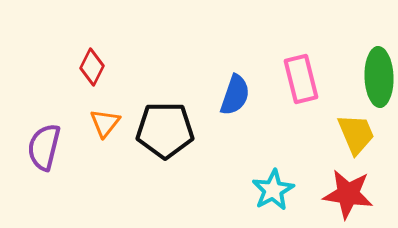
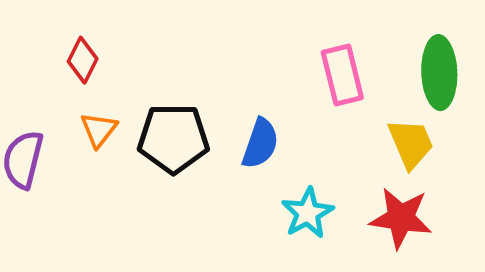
blue semicircle: (235, 95) -> (260, 143), moved

